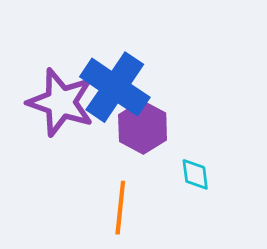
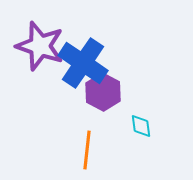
purple star: (61, 102) -> (40, 46), moved

